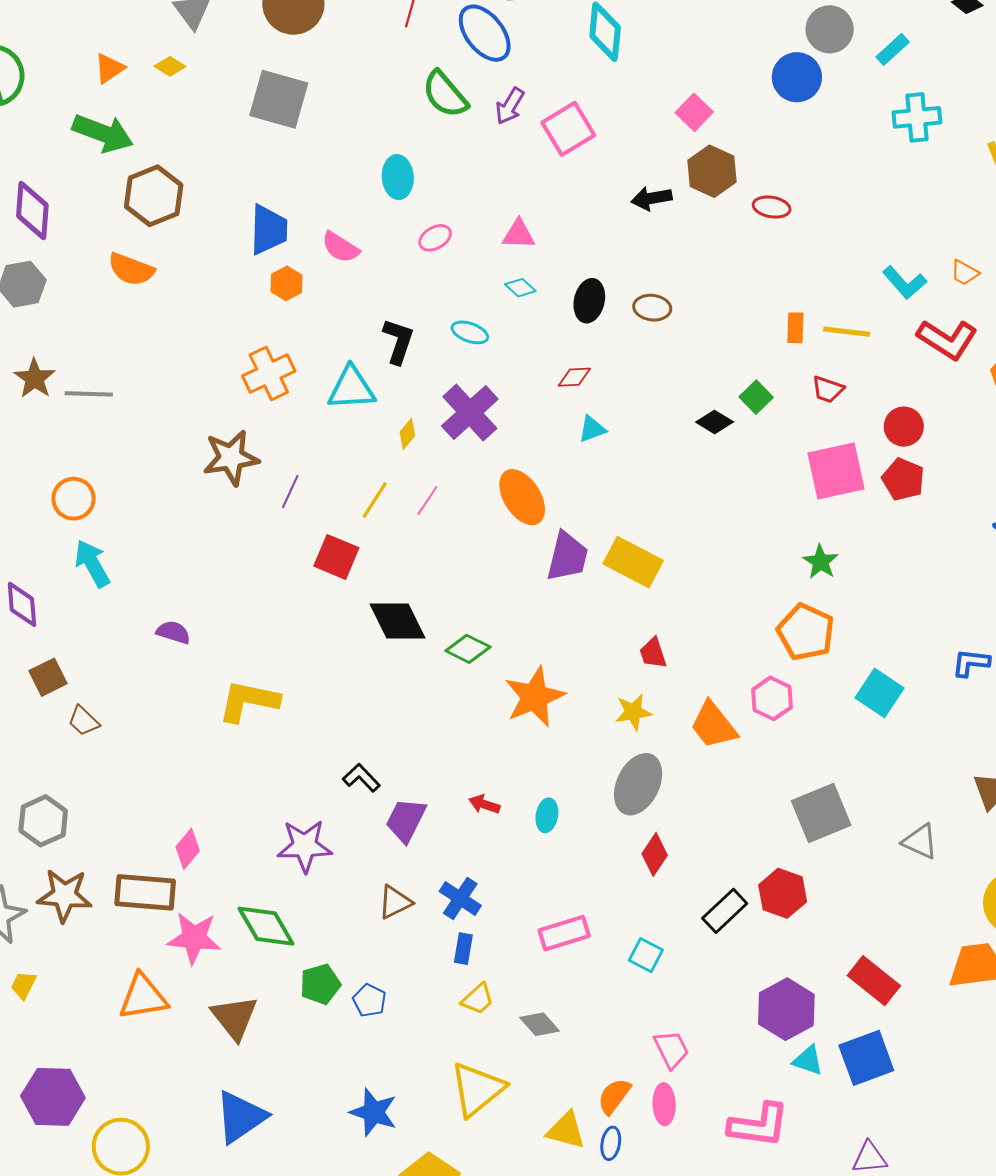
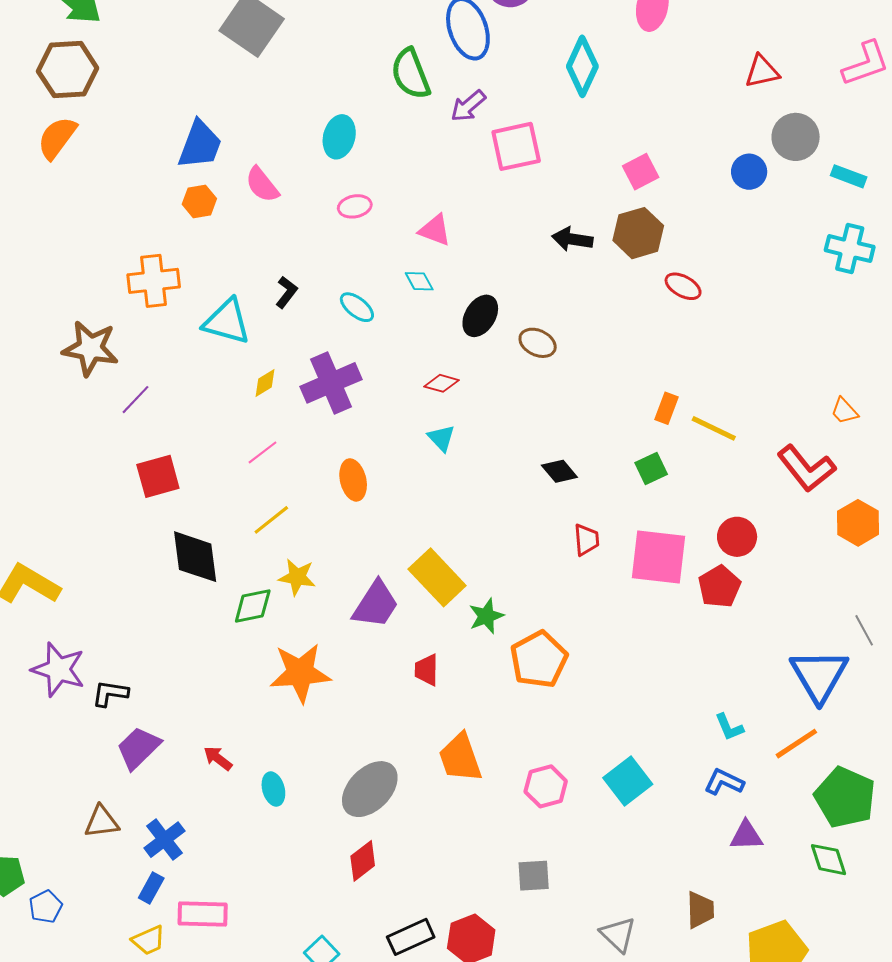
cyan rectangle: (893, 49) -> (849, 176), turned 44
blue circle: (797, 77) -> (749, 172), size x0.7
brown hexagon: (154, 196) -> (68, 70), moved
orange semicircle: (131, 269) -> (57, 138), turned 87
cyan L-shape: (905, 283) -> (729, 727), moved, size x0.7
black L-shape: (398, 341) -> (286, 292), size x0.7
red trapezoid: (828, 389) -> (586, 540), moved, turned -132
green square: (756, 397) -> (651, 469), moved
cyan triangle: (592, 429) -> (441, 438), turned 48
orange ellipse: (522, 497) -> (353, 480), size x0.7
yellow line: (375, 500) -> (271, 520), moved
red square: (336, 557) -> (158, 476), turned 33
purple trapezoid: (567, 557) -> (376, 604), moved
green star: (821, 562) -> (486, 616), moved
orange pentagon: (806, 632) -> (539, 659), moved
green diamond: (468, 649) -> (253, 606), turned -57
pink hexagon: (772, 698) -> (546, 786), moved
yellow star: (633, 712) -> (297, 577), moved
black L-shape: (361, 778) -> (110, 693), turned -57
gray square: (821, 813) -> (534, 876), size x0.6
cyan ellipse: (547, 815) -> (273, 789), turned -44
purple star: (305, 846) -> (58, 669), moved
pink rectangle: (564, 933) -> (203, 914), moved

